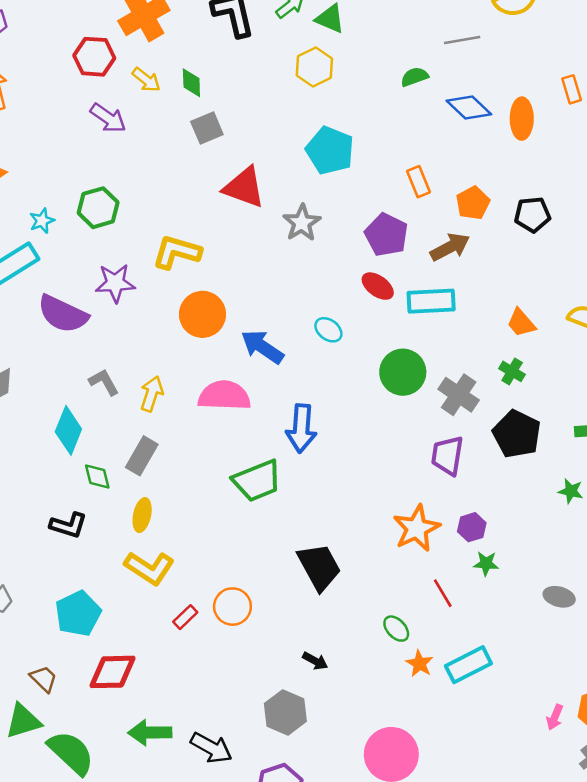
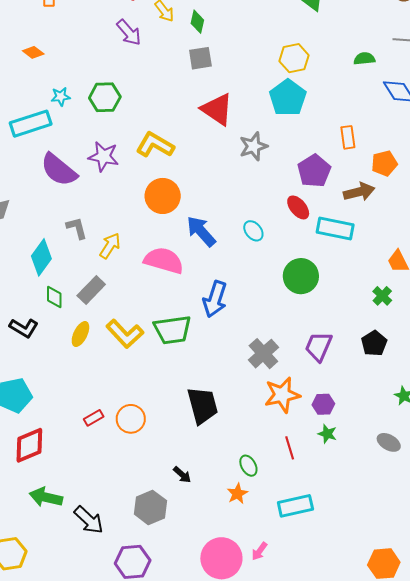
yellow hexagon: (314, 67) -> (294, 58), moved
gray cross: (459, 395) -> (263, 354), moved
black pentagon: (517, 434) -> (374, 343), size x0.7
yellow L-shape: (149, 568) -> (125, 334), moved
gray ellipse: (559, 597) -> (389, 442), moved
orange star: (420, 664) -> (237, 494), moved
red diamond: (112, 672) -> (29, 445), turned -36
pink arrow: (555, 717) -> (259, 551), moved

